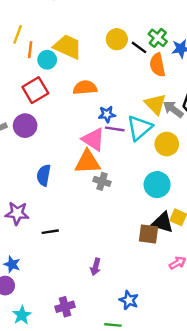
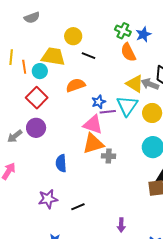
yellow circle: (117, 39) -> (73, 36), moved
black line: (139, 47) -> (88, 56), moved

